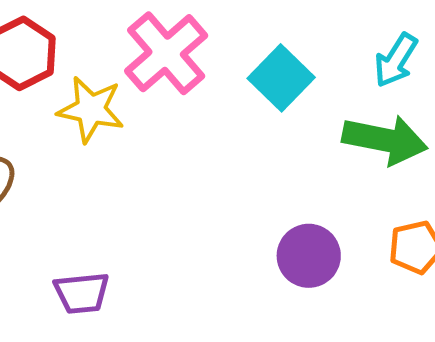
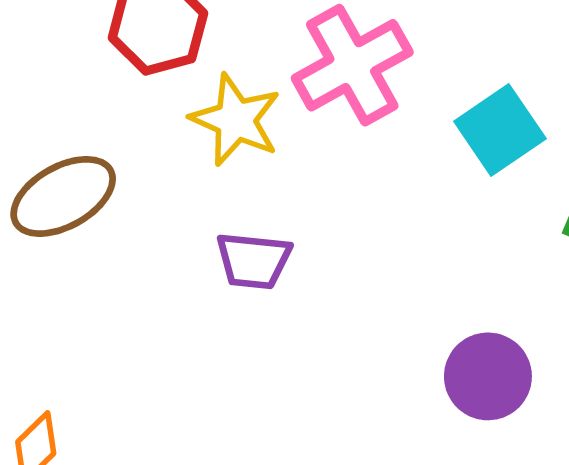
purple trapezoid: (82, 293) -> (253, 261), moved

